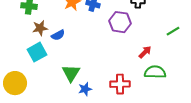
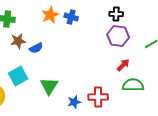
purple hexagon: (120, 22) -> (118, 36), moved
cyan square: (37, 52) -> (18, 76), moved
blue star: (85, 89) -> (74, 102), moved

